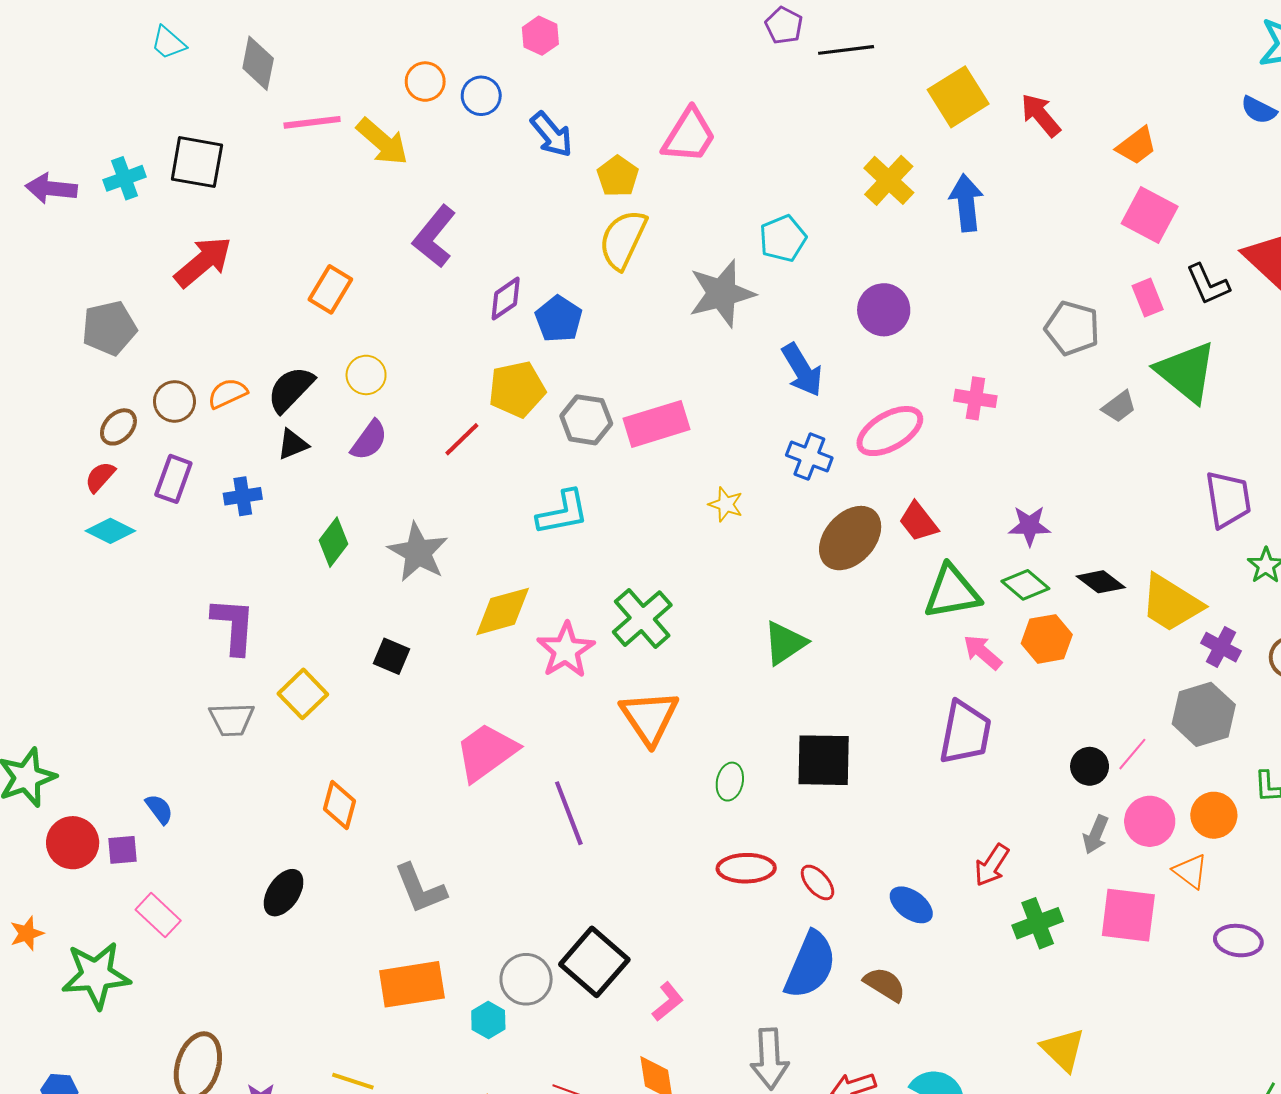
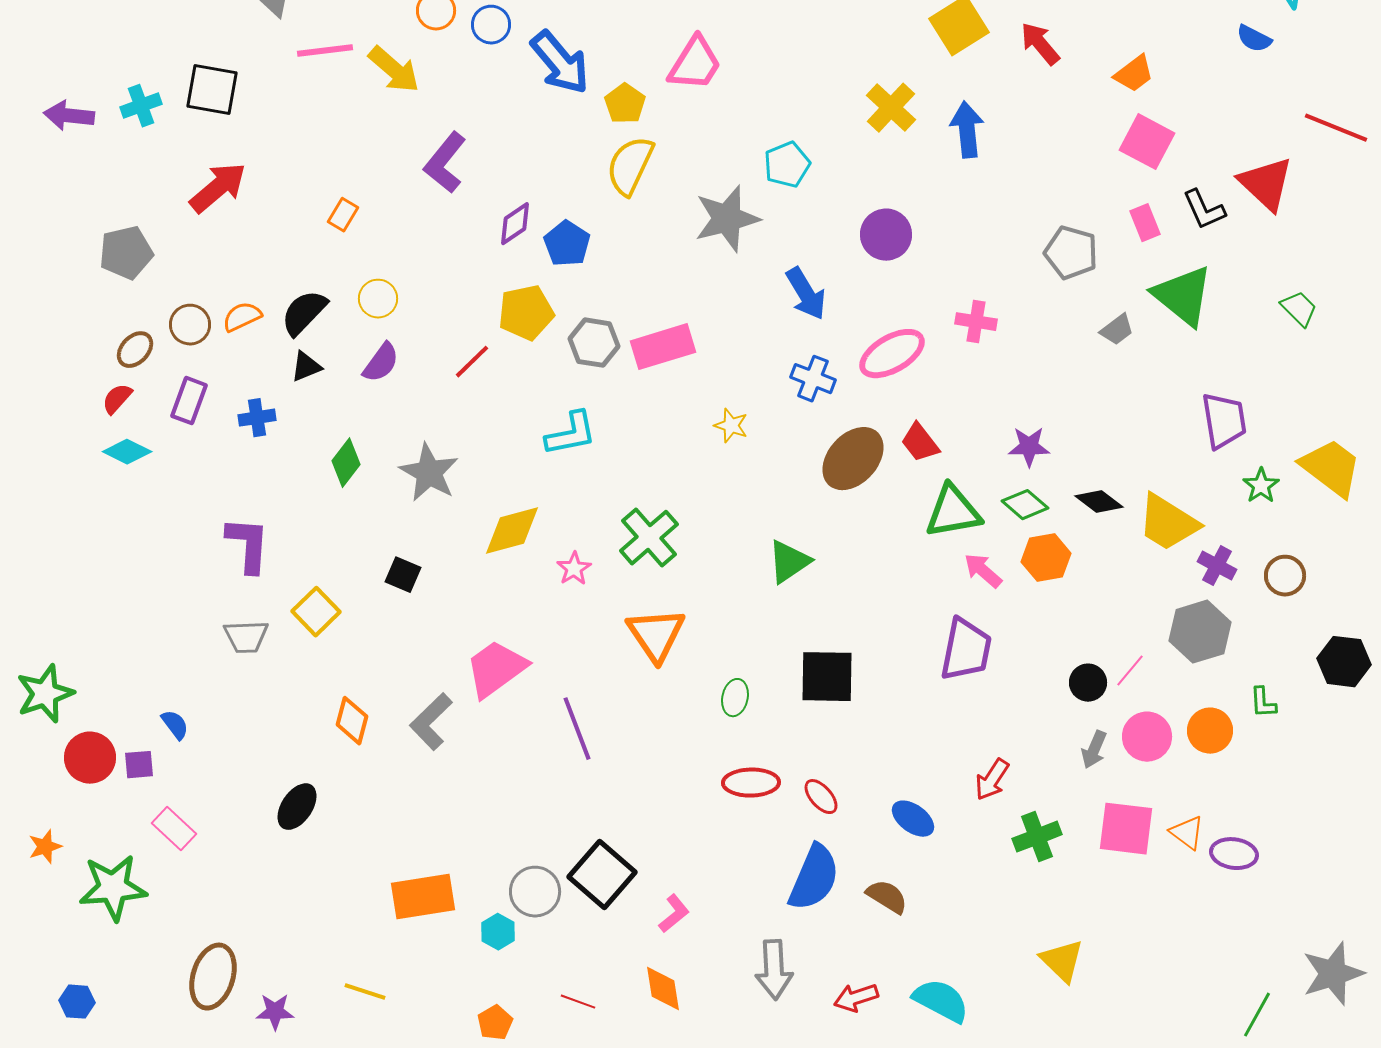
blue arrow: (552, 135) -> (560, 63), size x1.4
orange rectangle: (330, 289) -> (343, 215), size x0.7
pink star: (566, 650) -> (574, 569), size x0.6
orange triangle: (1190, 871) -> (1187, 833), moved
gray L-shape: (420, 889) -> (431, 722), moved, turned 68

